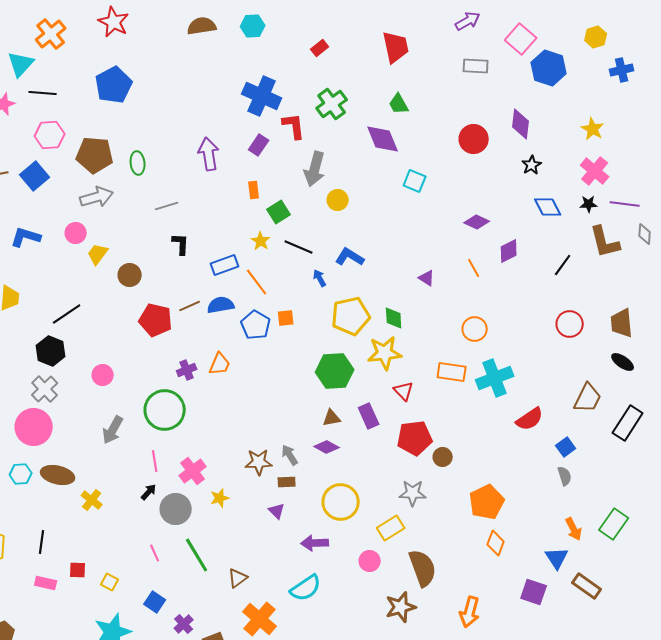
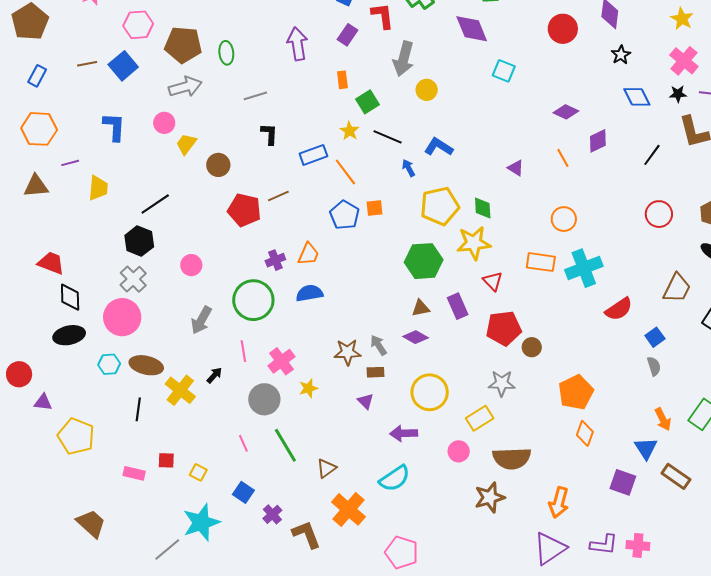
blue L-shape: (26, 237) -> (114, 127), turned 76
blue semicircle: (221, 305) -> (309, 293), moved
black arrow: (149, 492) -> (214, 375), moved
yellow cross: (92, 500) -> (180, 390), size x1.4
black line: (42, 542) -> (138, 409), moved
brown semicircle: (423, 568) -> (512, 458), turned 108

